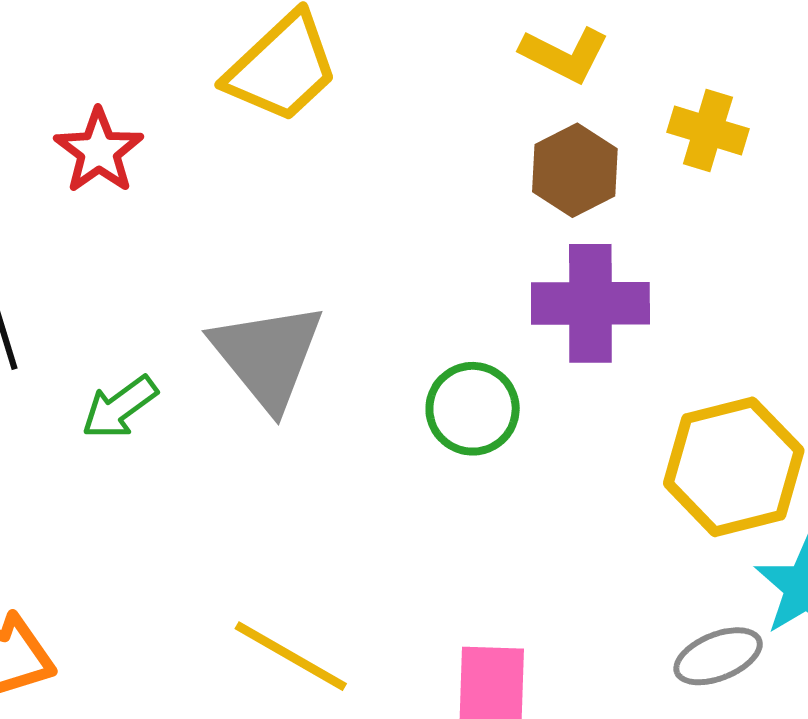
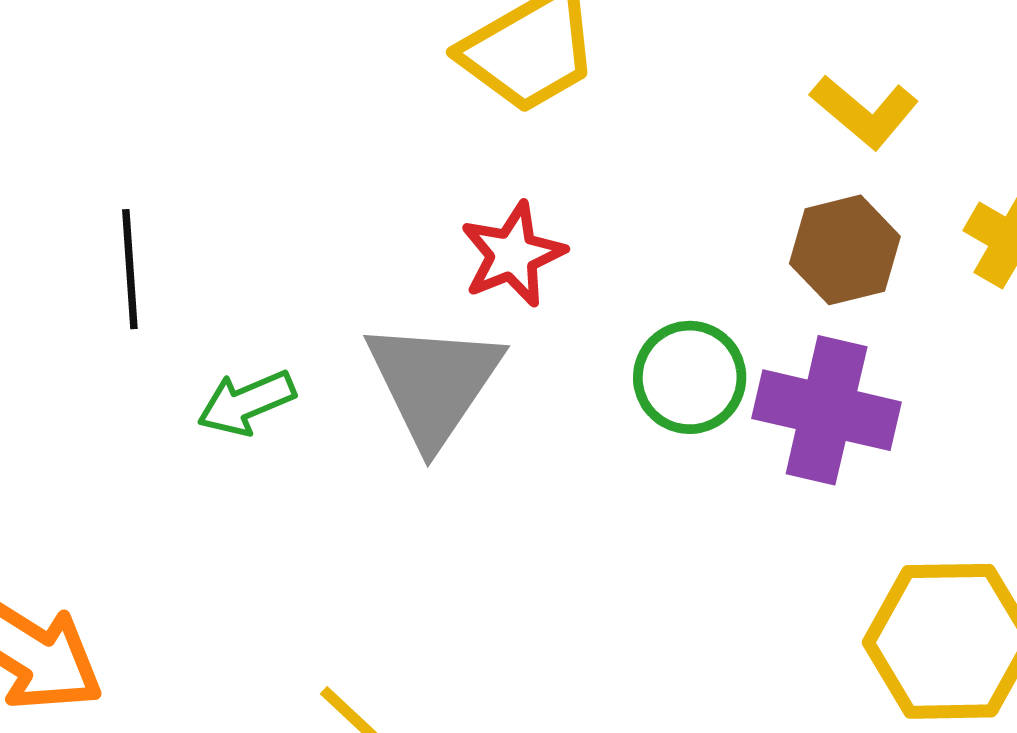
red star: (99, 151) -> (513, 254), moved
green circle: (473, 409) -> (690, 377), moved

